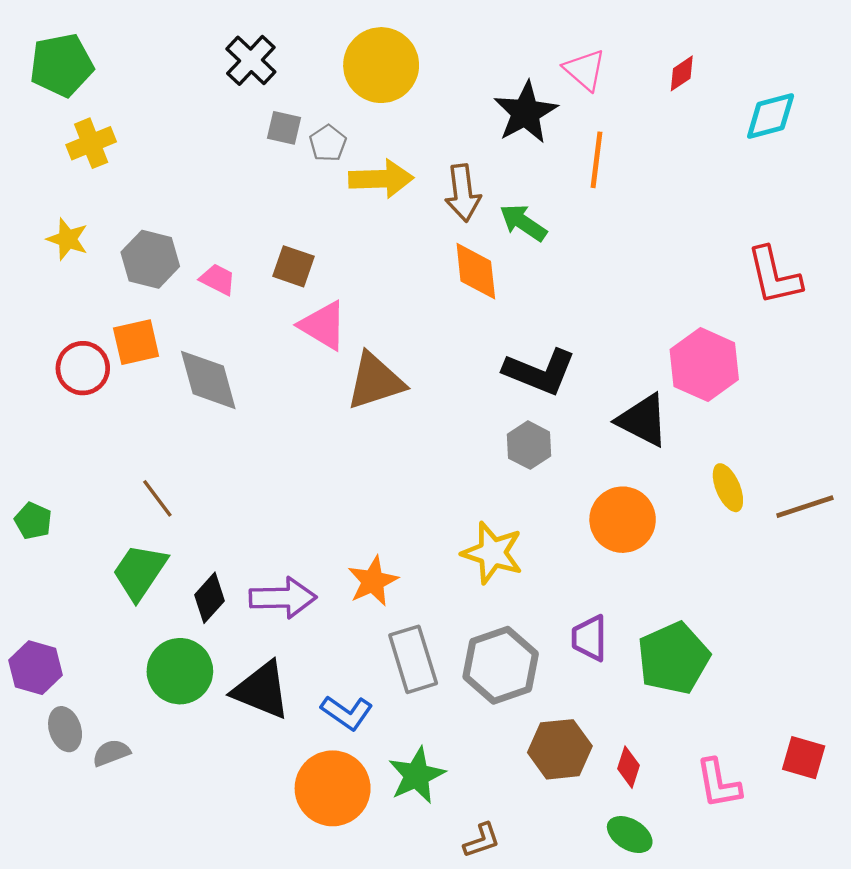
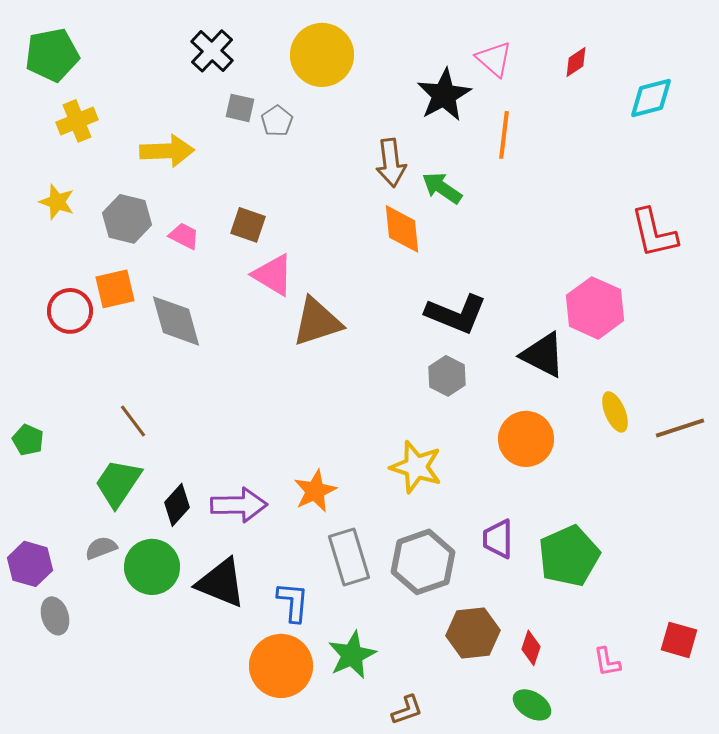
yellow arrow: (381, 179) -> (167, 151), moved
blue L-shape: (347, 713) -> (293, 602), turned -120
gray semicircle: (111, 753) -> (101, 548), moved
pink L-shape: (718, 784) -> (607, 662), size x0.7

